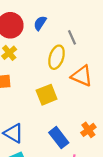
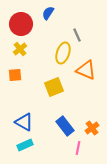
blue semicircle: (40, 23) -> (48, 13), moved
orange cross: (88, 130) -> (92, 128), moved

